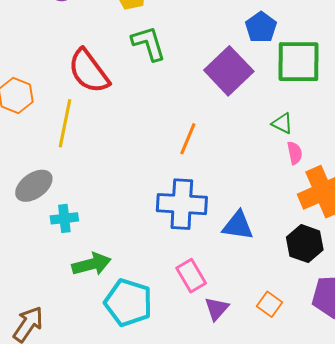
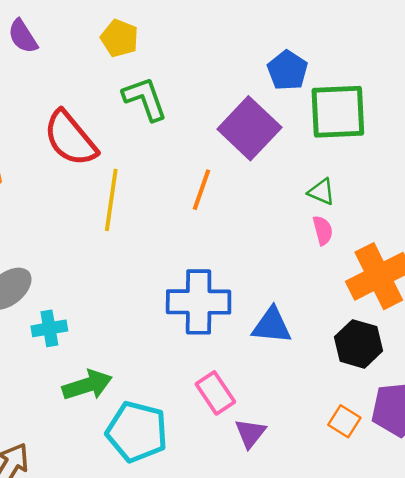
yellow line: (65, 123) -> (111, 200), moved
orange line: (188, 139) -> (202, 190), moved
pink semicircle: (295, 153) -> (323, 230), moved
orange square: (269, 304) -> (344, 421), moved

